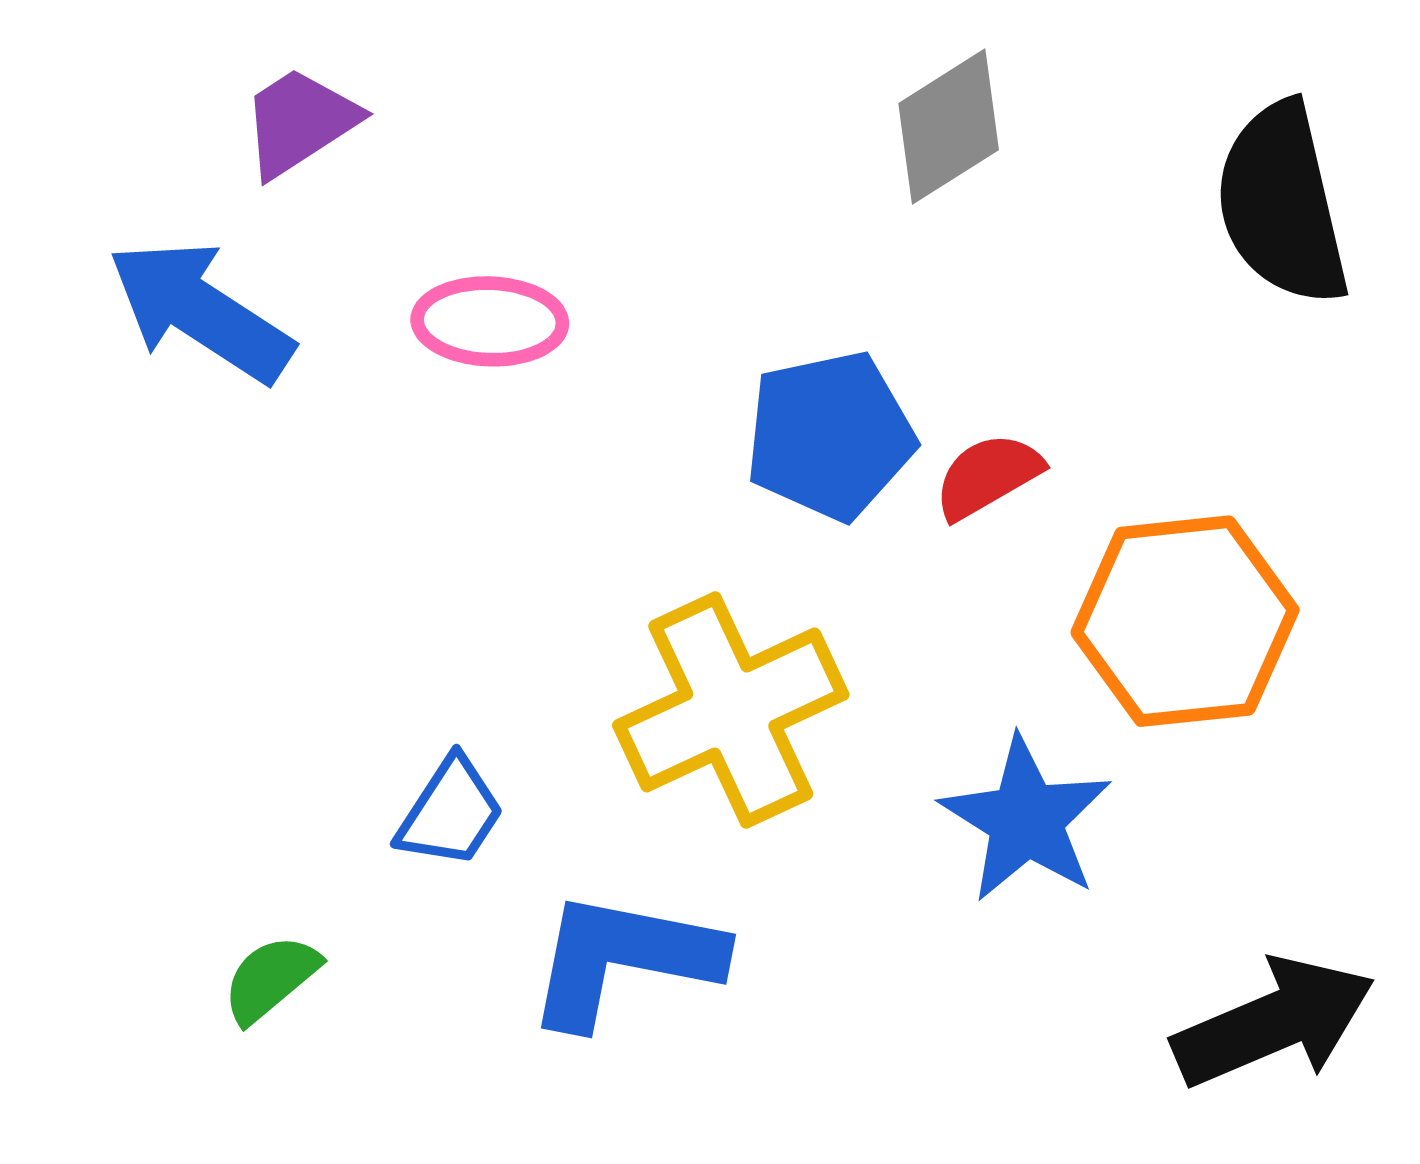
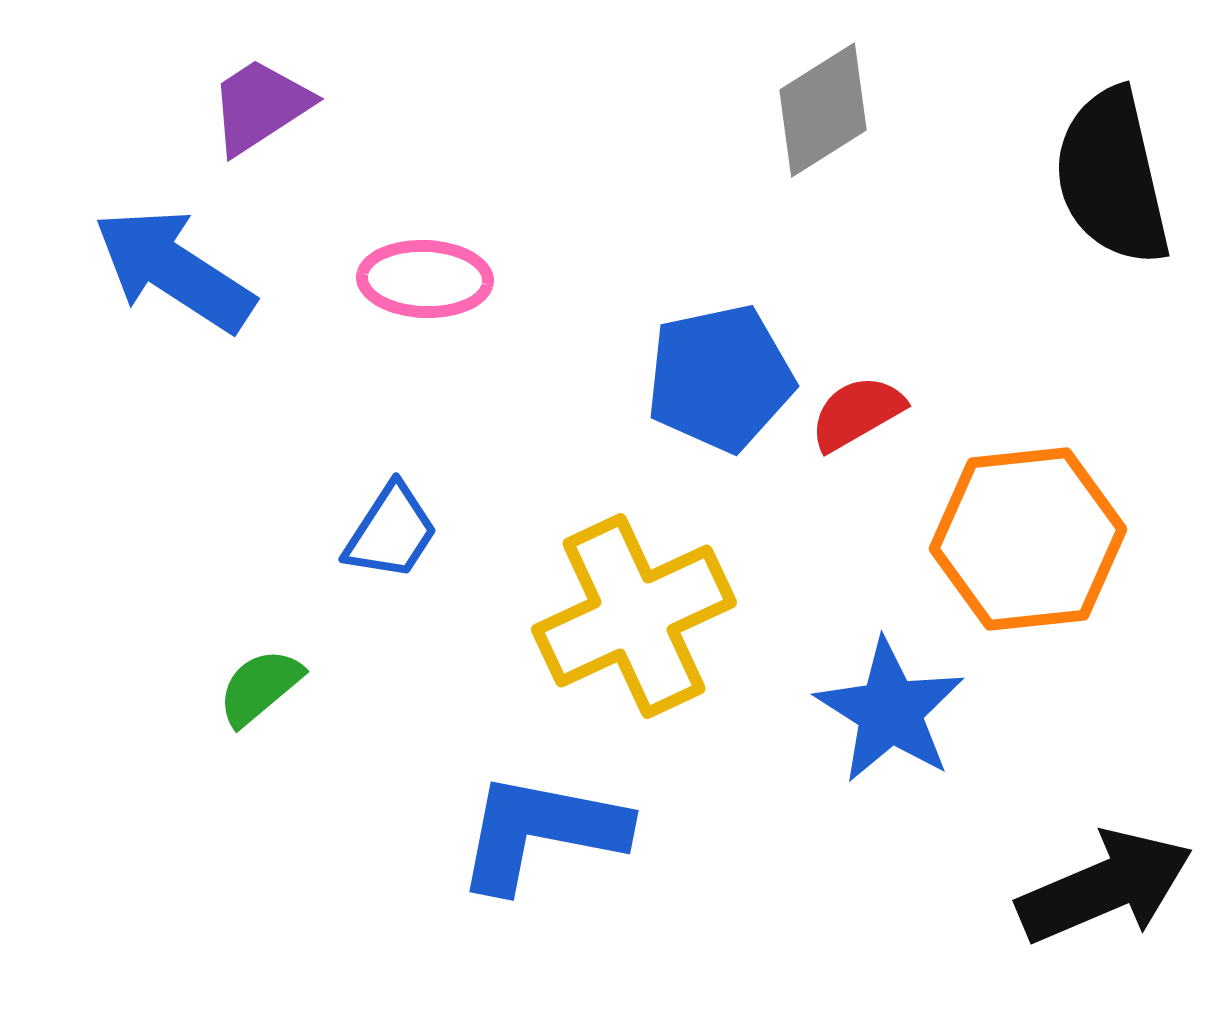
blue trapezoid: (451, 813) -> (391, 532), moved
green semicircle: (271, 979) -> (260, 687), moved

